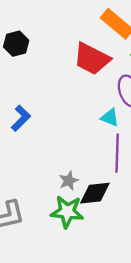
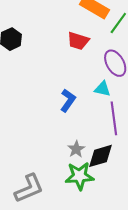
red trapezoid: (92, 59) -> (78, 41), size x0.7
blue L-shape: (21, 118) -> (68, 100), moved

